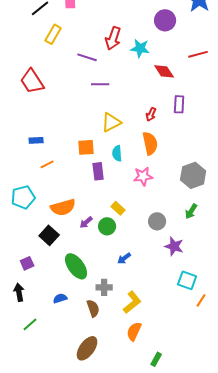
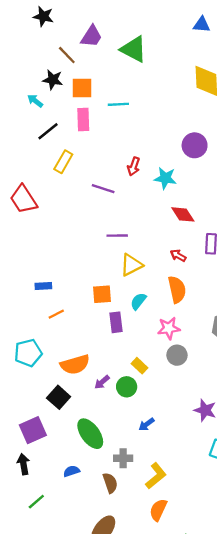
red arrow: (113, 38) -> (134, 166), size x0.7
red diamond: (164, 71) -> (183, 214), moved
red trapezoid: (32, 81) -> (23, 199), moved
purple line: (100, 84) -> (117, 236), moved
red arrow: (151, 114) -> (178, 256), turned 96
cyan semicircle: (117, 153) -> (138, 301), turned 42
gray circle: (157, 221) -> (177, 355), moved
purple square: (27, 263) -> (33, 430), size x1.6

